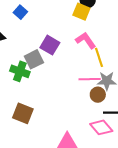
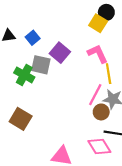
blue square: (20, 12) -> (33, 38), moved
gray square: (34, 59) -> (41, 65), turned 30
pink line: (90, 79) -> (95, 95), turned -70

